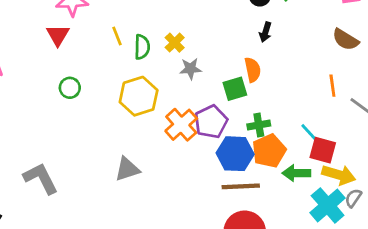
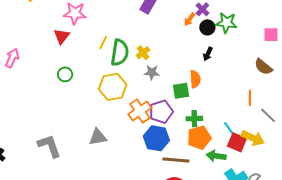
yellow line: (117, 36) -> (103, 43), turned 40
green semicircle: (142, 47) -> (120, 53), size x1.5
blue hexagon: (235, 154) -> (156, 138), moved
yellow arrow: (339, 175) -> (253, 138), moved
gray L-shape: (41, 178) -> (49, 146), moved

